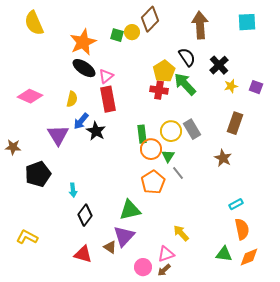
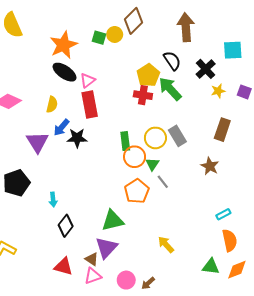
cyan square: (247, 22) -> (233, 50), moved
black star: (96, 131) -> (77, 138), turned -30
pink triangle: (166, 254) -> (93, 276), moved

